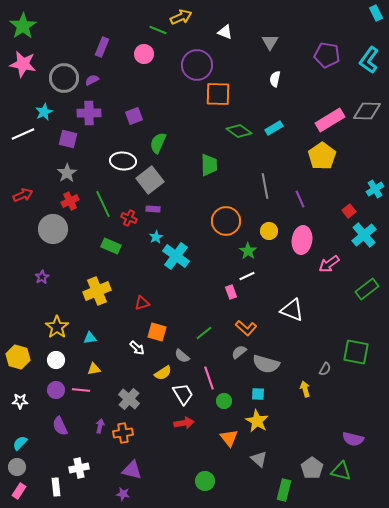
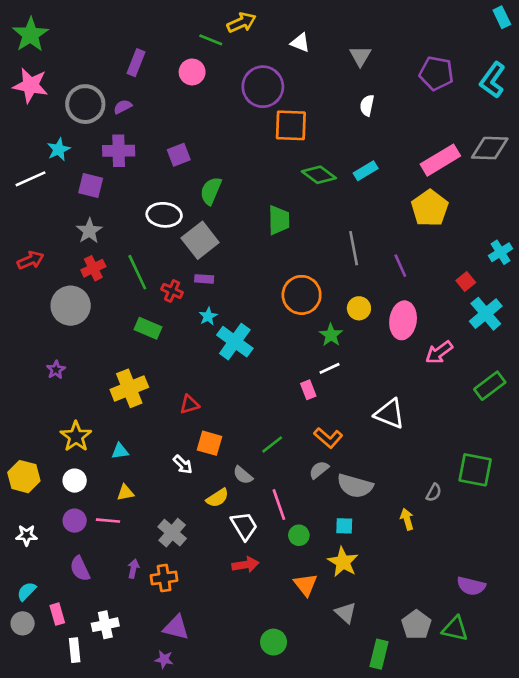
pink rectangle: (19, 491) -> (57, 614), moved, turned -49

